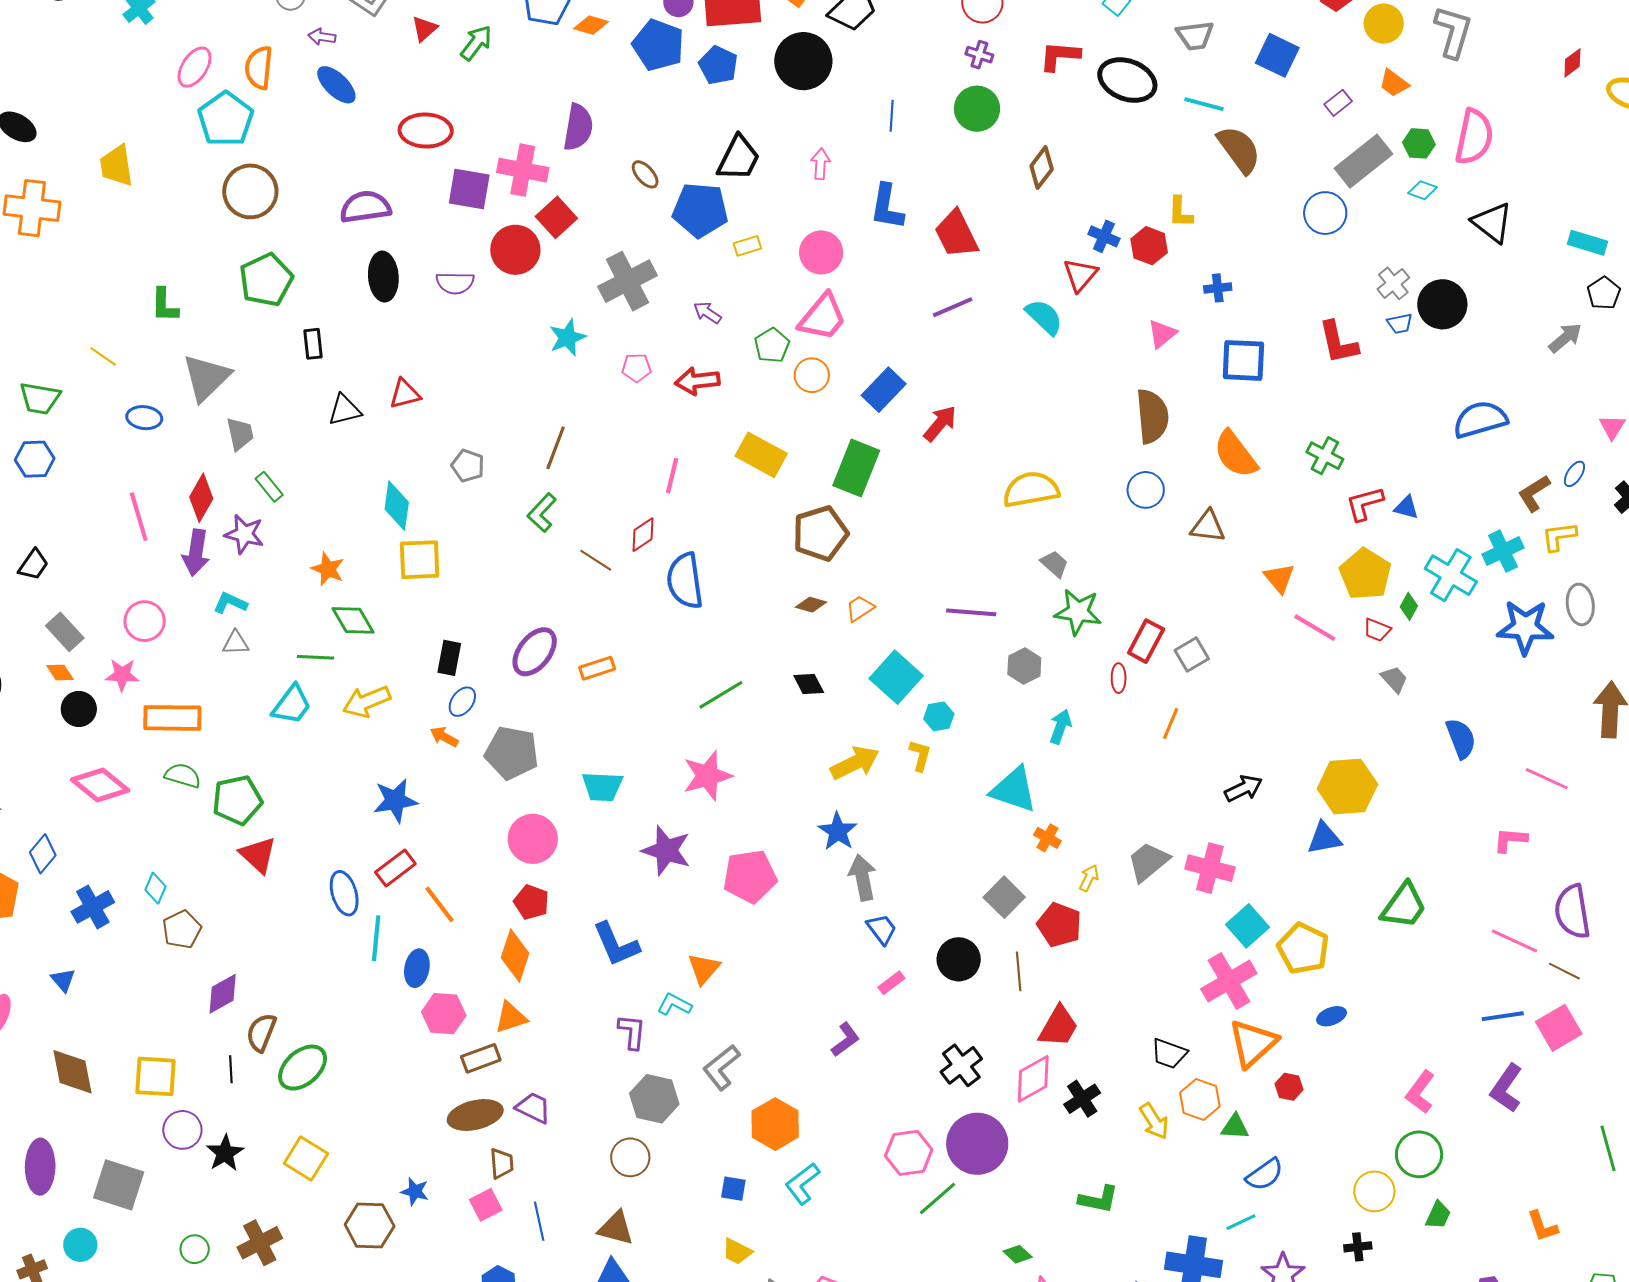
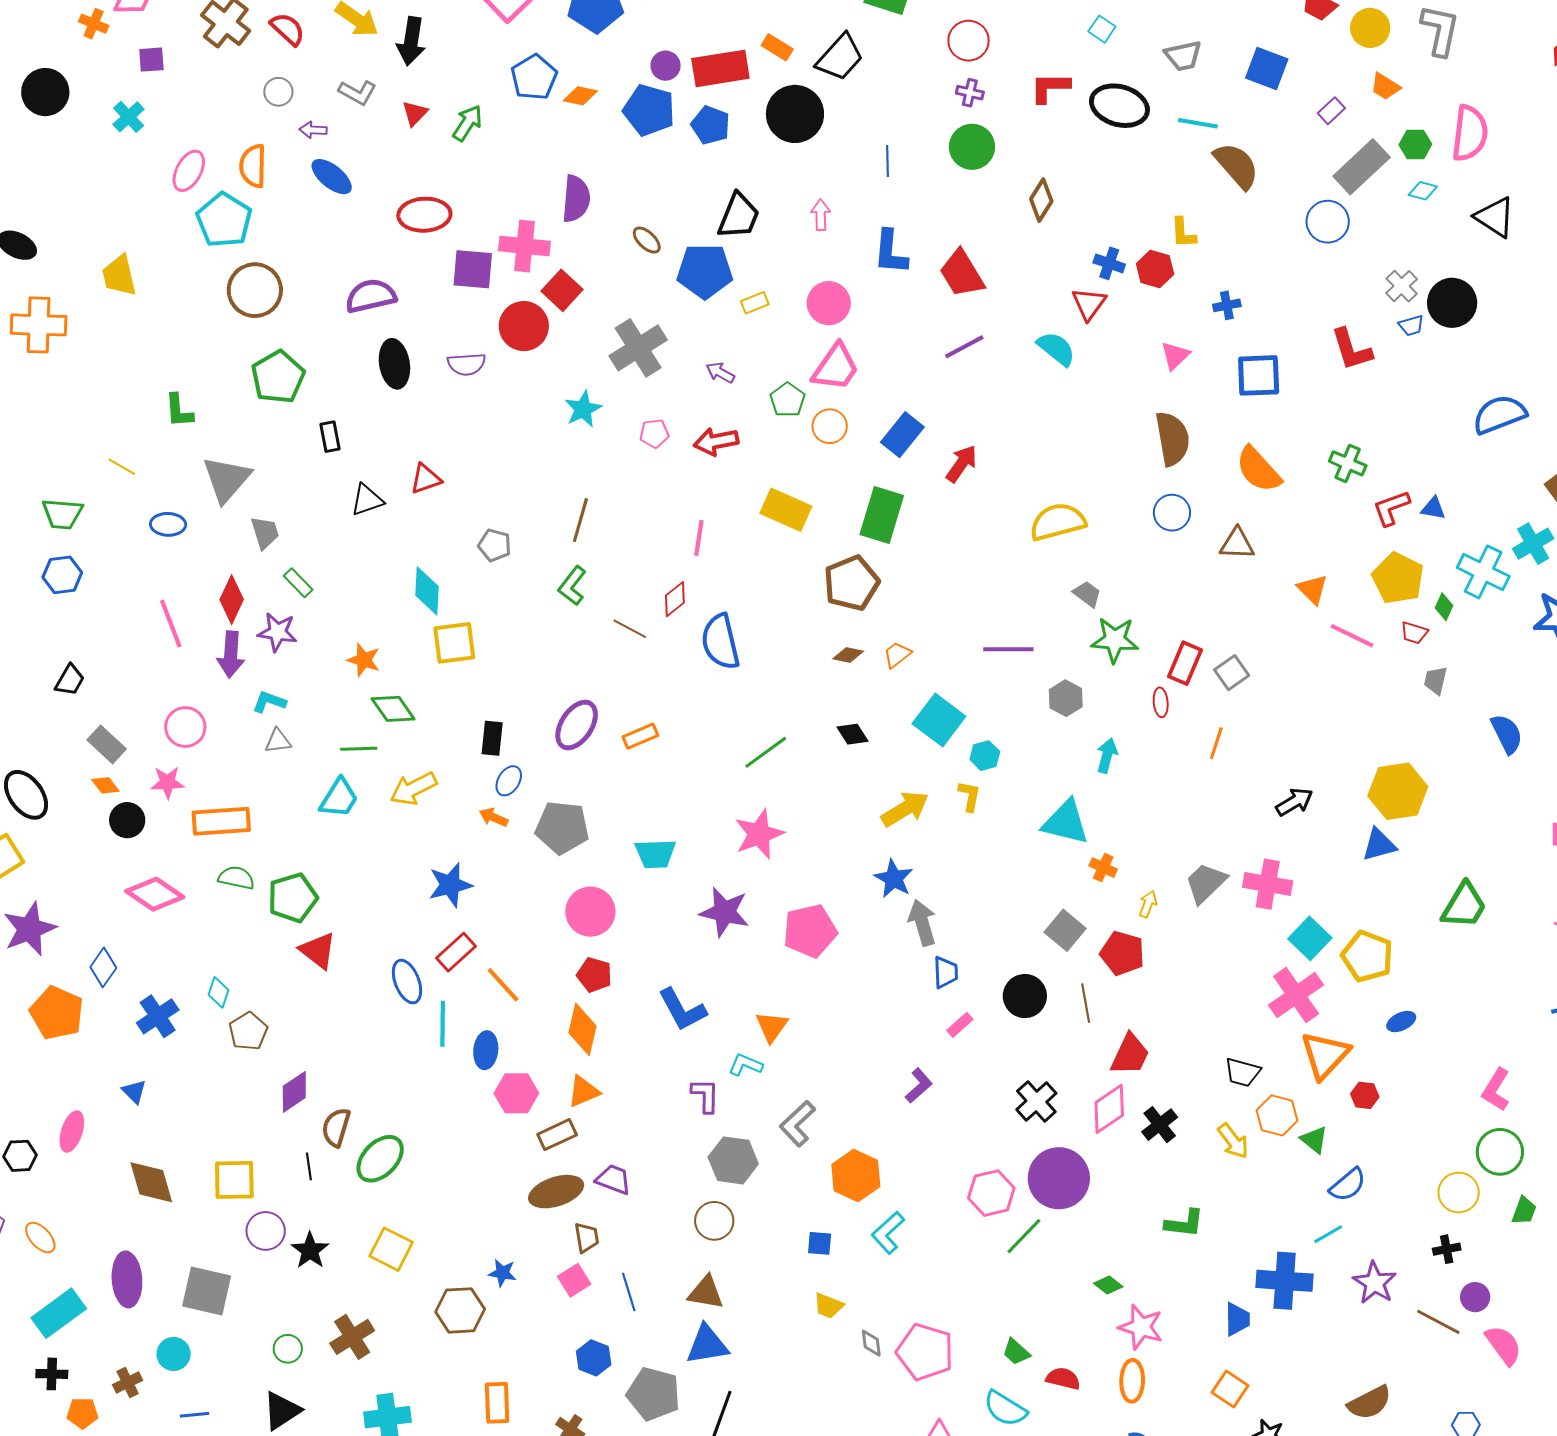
gray trapezoid: (1394, 679) -> (1436, 680), turned -120
blue trapezoid: (882, 929) -> (946, 972), turned 40
green triangle: (1235, 1127) -> (1314, 1140), turned 40

